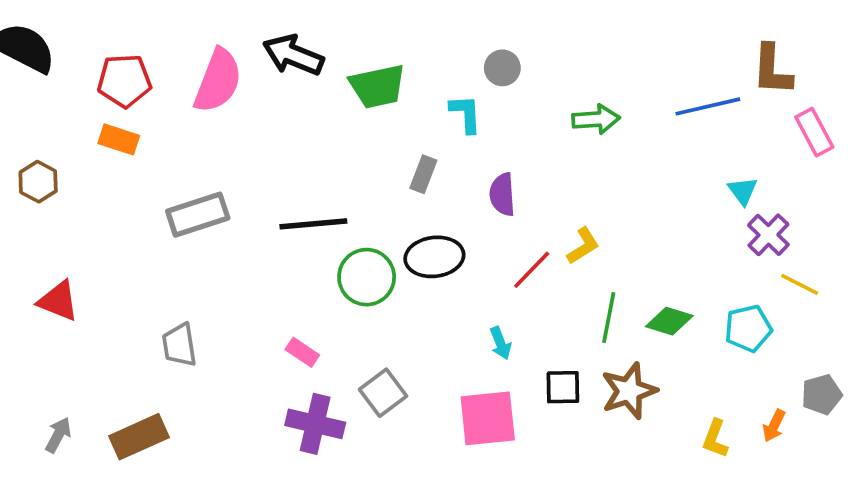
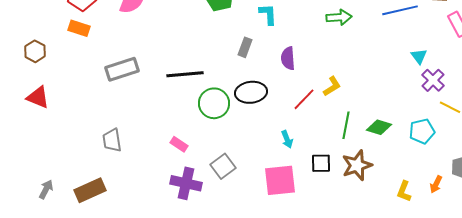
red triangle: (58, 301) -> (38, 97), moved

